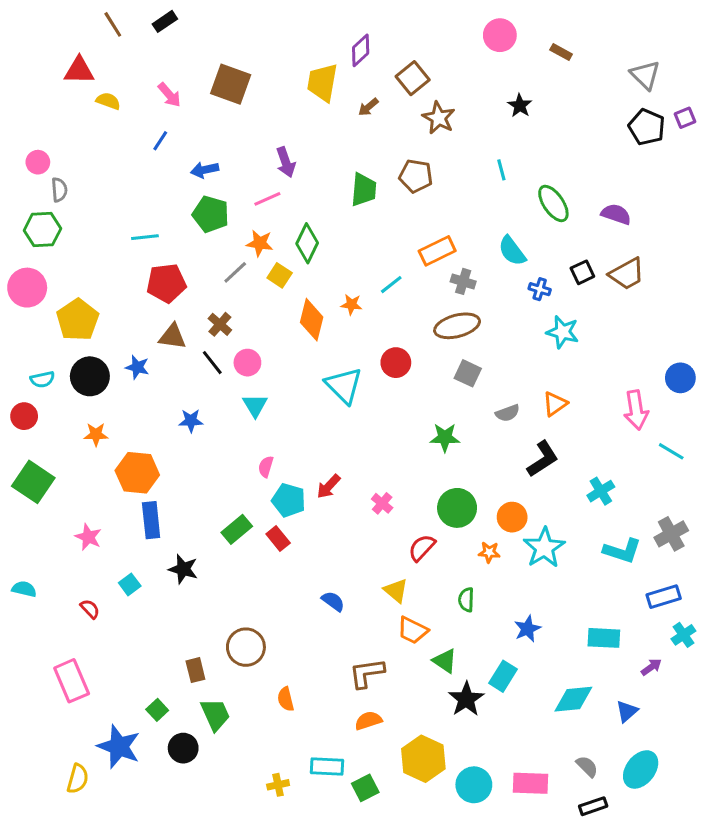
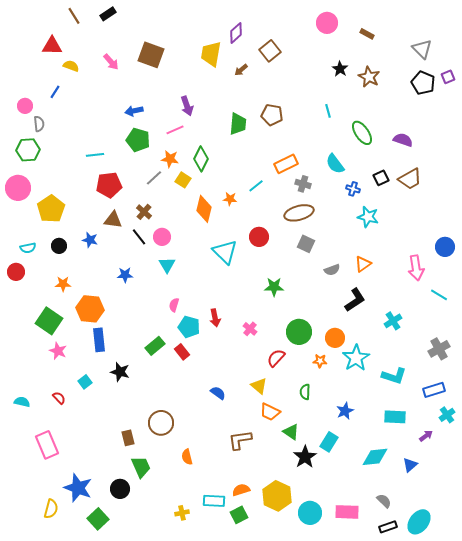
brown star: (439, 118) -> (369, 77), moved
blue line: (160, 141) -> (55, 92), moved
black circle: (90, 376) -> (59, 246), size x0.6
green star: (445, 438) -> (274, 287), moved
green square: (33, 482) -> (49, 321), moved
red arrow: (329, 486) -> (215, 318), turned -54
cyan L-shape: (622, 551) -> (394, 376), moved
cyan semicircle: (24, 589) -> (22, 402), moved
green square: (157, 710) -> (98, 519), moved, size x1.5
orange semicircle: (368, 721) -> (241, 490), moved
cyan ellipse: (641, 769) -> (419, 522), moved

